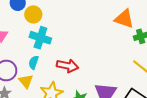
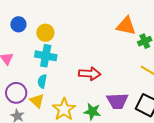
yellow circle: (33, 14) -> (45, 33), moved
red arrow: (67, 66) -> (90, 74), moved

